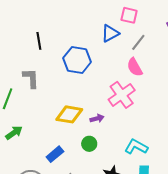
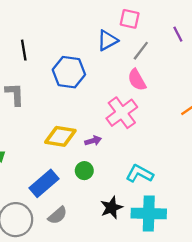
blue rectangle: (55, 154) -> (44, 183), size x1.4

